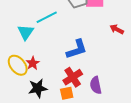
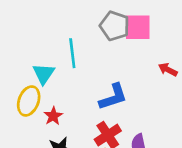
cyan line: (47, 17) -> (72, 53), turned -70
yellow ellipse: (18, 65) -> (29, 101), moved, turned 60

